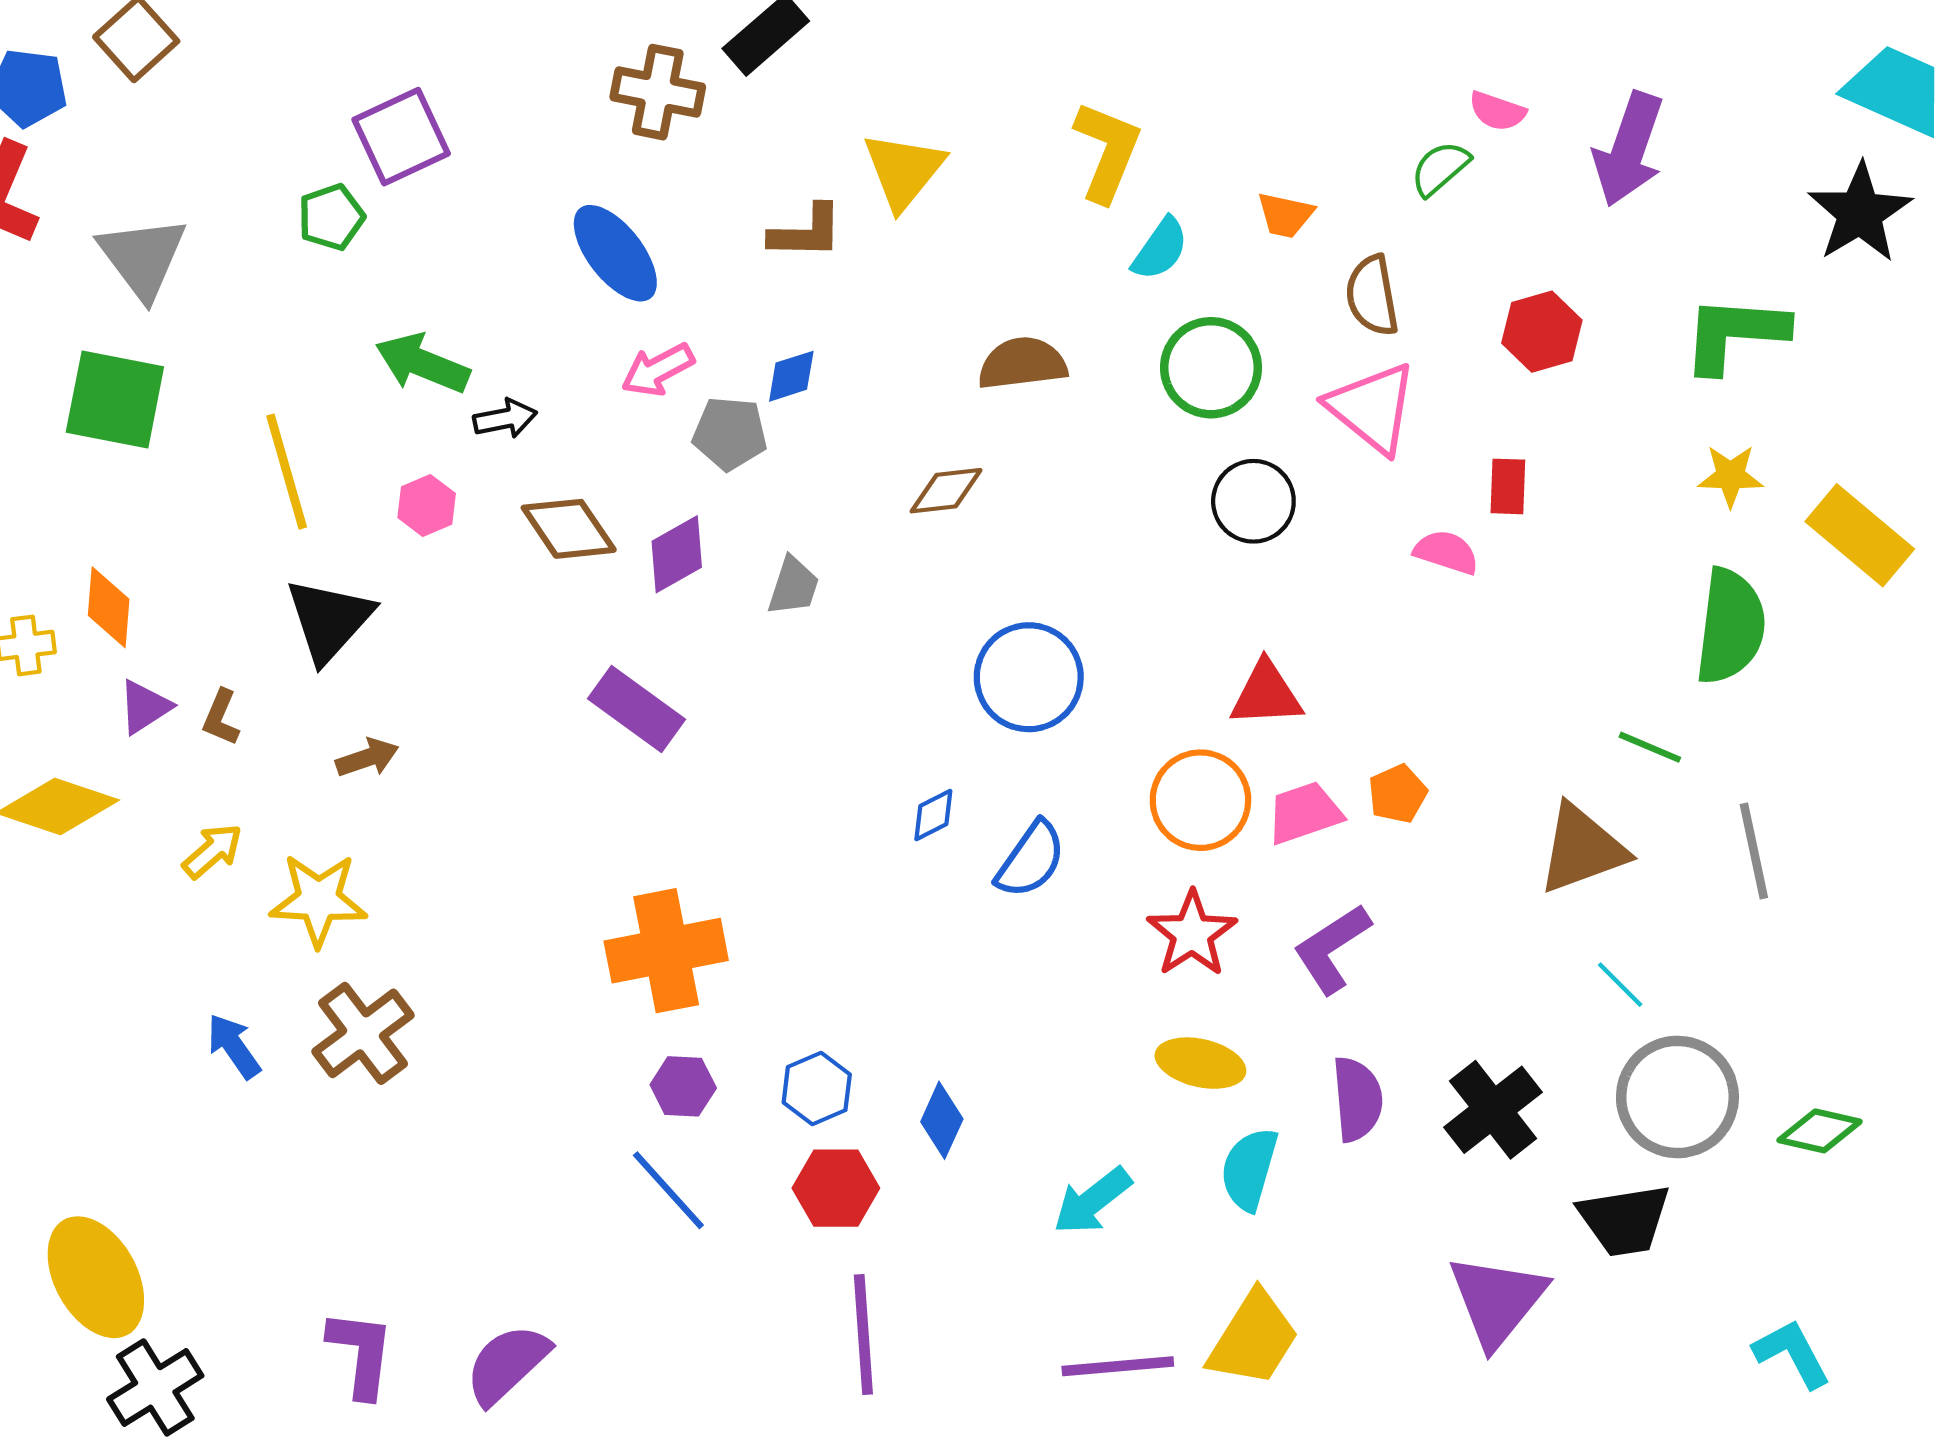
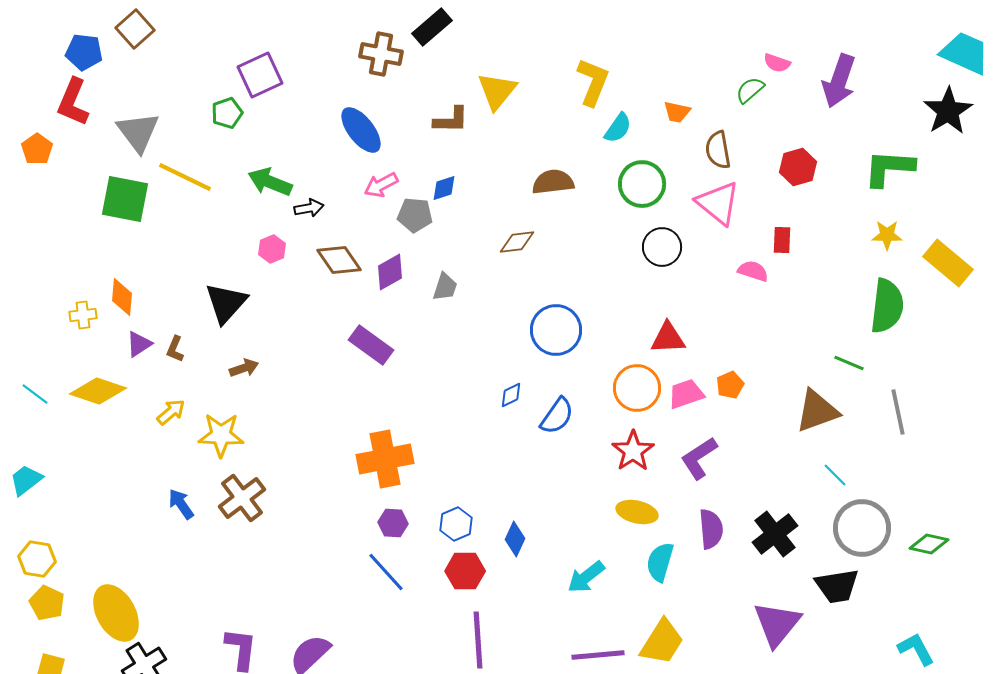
yellow line: (287, 472) -> (185, 177), moved, turned -48

